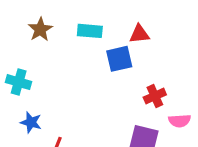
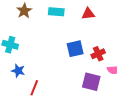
blue square: (119, 59) -> (75, 49), moved

